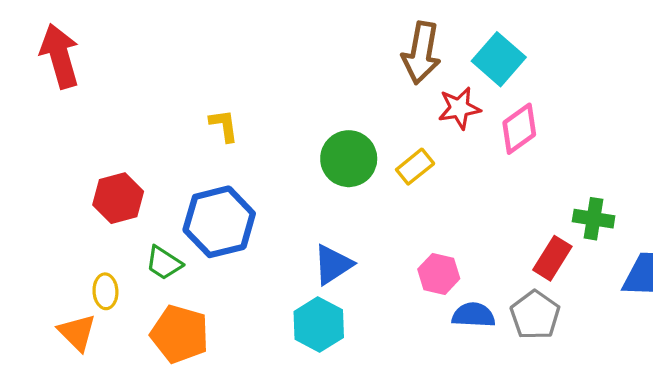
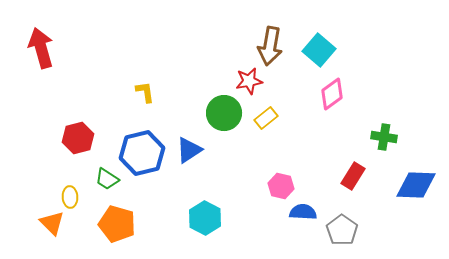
red star: (459, 108) -> (249, 81), moved
green cross: (594, 219) -> (384, 137), moved
blue triangle: (333, 264) -> (189, 150), moved
gray pentagon: (535, 315) -> (342, 230), moved

